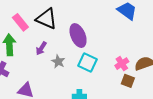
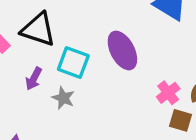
purple ellipse: (78, 36) -> (122, 50), moved
cyan square: (87, 63) -> (73, 62), moved

